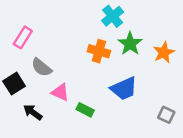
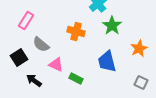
orange cross: (99, 51) -> (76, 32), moved
orange star: (164, 52) -> (139, 48), moved
blue trapezoid: (124, 89) -> (107, 62), turned 100

